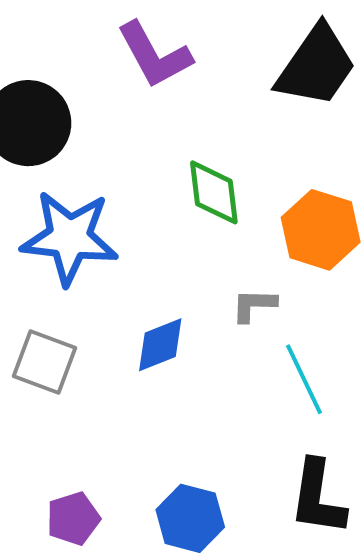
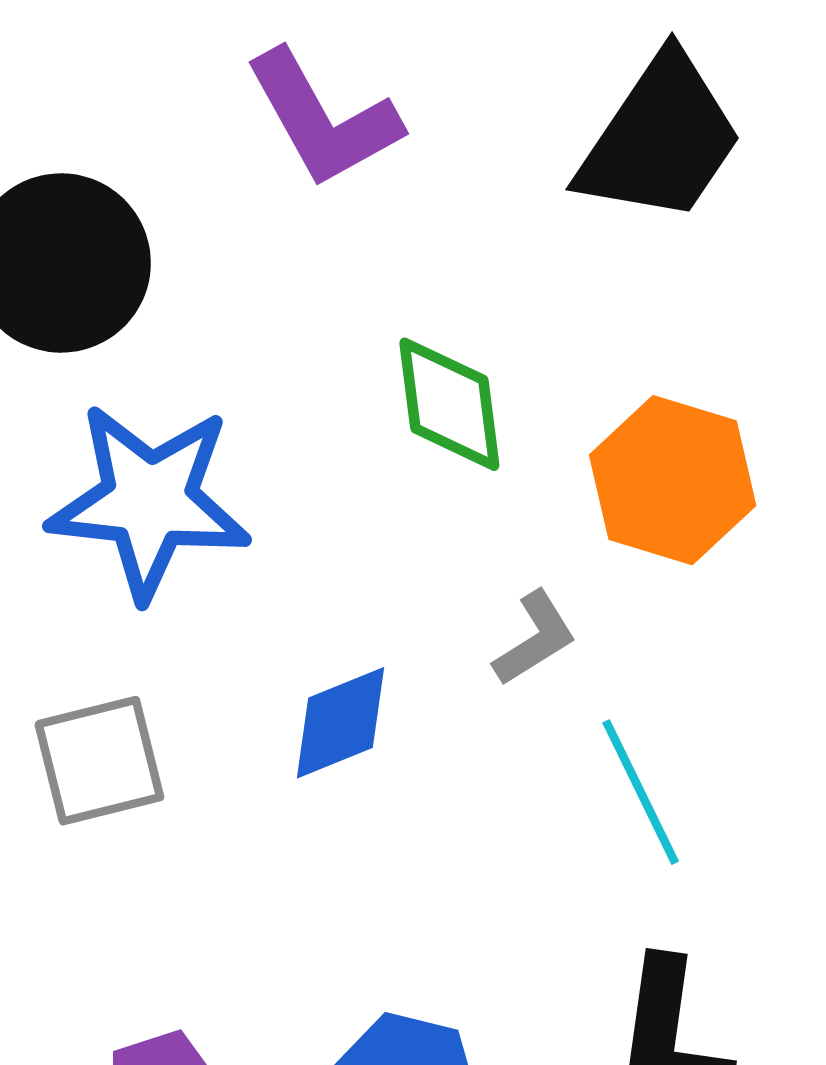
gray L-shape: (254, 305) -> (535, 638), turned 147
gray square: (45, 362) -> (99, 761), turned -34

